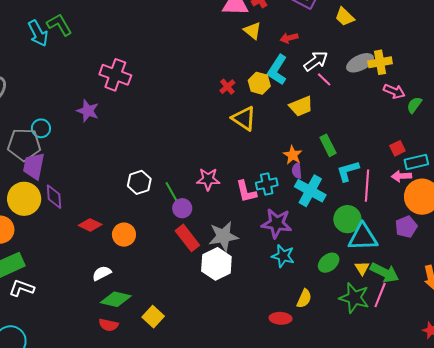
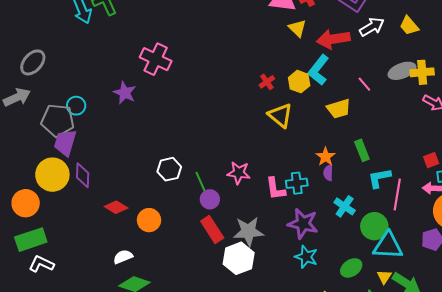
yellow trapezoid: (345, 17) -> (409, 26), moved
red arrow: (289, 38) -> (333, 39), size x1.8
white arrow: (316, 61) -> (372, 27), moved
cyan cross: (310, 191) -> (345, 206), moved, size x0.7

